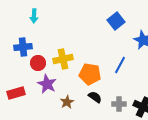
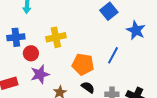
yellow cross: (63, 59) -> (56, 37), moved
purple star: (47, 84) -> (40, 74), turned 30

